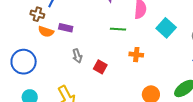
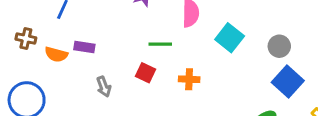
brown cross: (37, 14) -> (26, 39), moved
red square: (100, 67) -> (146, 73), moved

